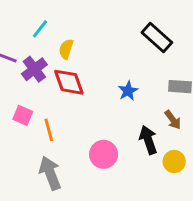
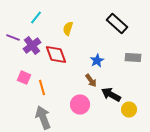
yellow semicircle: (66, 49) -> (68, 29), moved
brown arrow: (173, 120) -> (91, 81), moved
black arrow: (148, 140) -> (111, 95), turned -42

